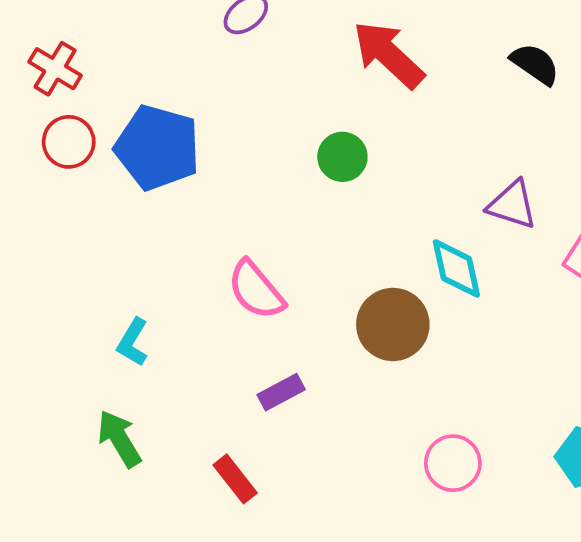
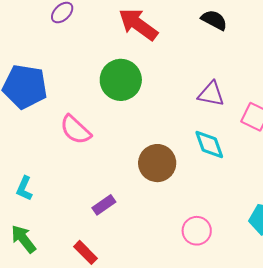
green circle: (342, 157) -> (121, 80), size x1.6
cyan diamond: (456, 268) -> (209, 145), moved
pink semicircle: (256, 290) -> (76, 130), moved

